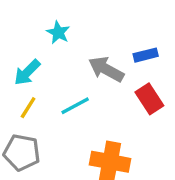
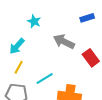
blue rectangle: (146, 55) -> (87, 18), moved
cyan line: (75, 106) -> (45, 78), moved

